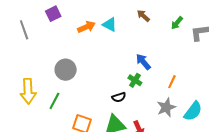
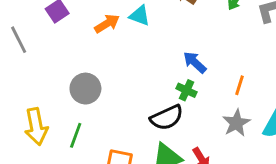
black semicircle: (119, 97) -> (167, 118), size x1.6

